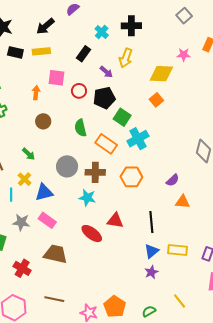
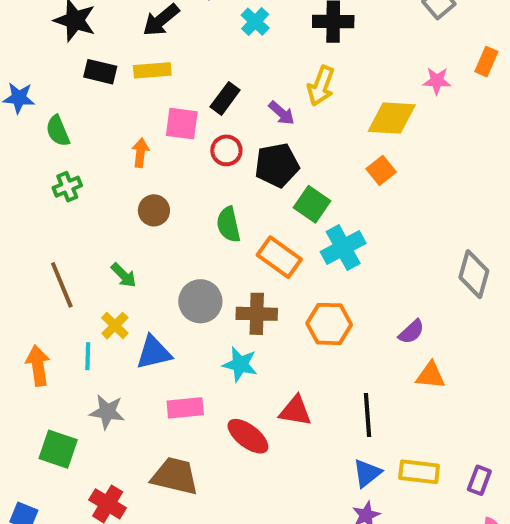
cyan cross: (102, 32) -> (255, 22), moved
black rectangle: (84, 54) -> (225, 98), moved
pink rectangle: (47, 220) -> (185, 408), moved, turned -42

